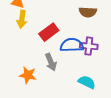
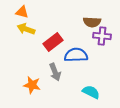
yellow arrow: (22, 19) -> (26, 29), turned 102
purple cross: (89, 46) -> (102, 36), moved

